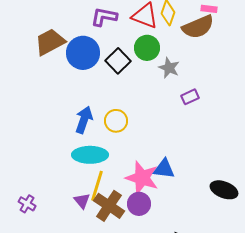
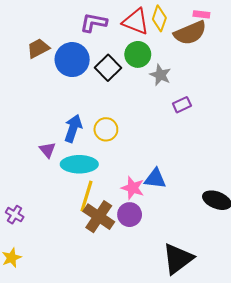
brown trapezoid: (50, 42) -> (38, 48), size x0.7
pink star: (142, 178) -> (133, 188), size x0.7
purple triangle: (82, 201) -> (47, 150), moved

